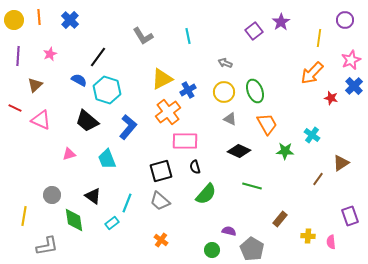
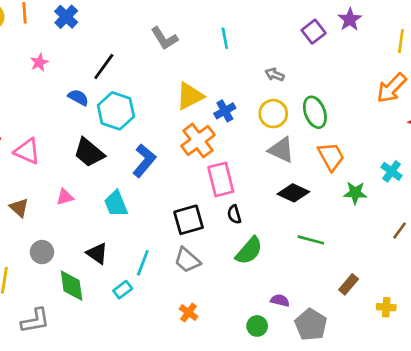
brown triangle: (35, 85) -> (19, 208), moved, turned -35
gray triangle: (230, 119) -> (281, 150), size x1.5
pink rectangle: (185, 141) -> (221, 179), turned 75

